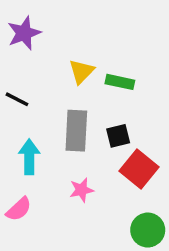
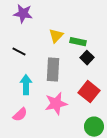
purple star: (24, 33) -> (23, 14), turned 30
black square: (118, 136) -> (87, 58), moved, turned -32
pink star: (82, 190) -> (56, 104), size x1.6

